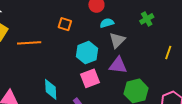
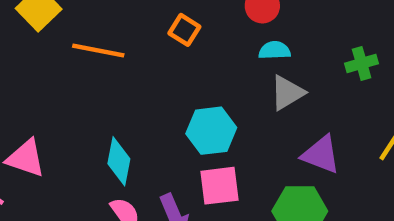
cyan hexagon: (87, 53) -> (211, 131), moved
purple triangle: (118, 65) -> (321, 154), moved
pink square: (90, 78) -> (219, 186), moved

